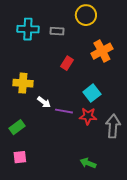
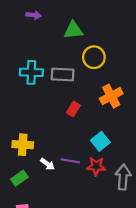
gray rectangle: (57, 31) -> (63, 74), size x1.5
yellow cross: (23, 83) -> (23, 145), moved
white arrow: (44, 102) -> (48, 164), moved

